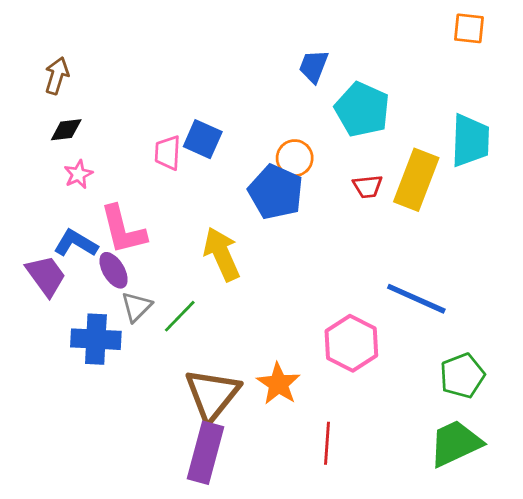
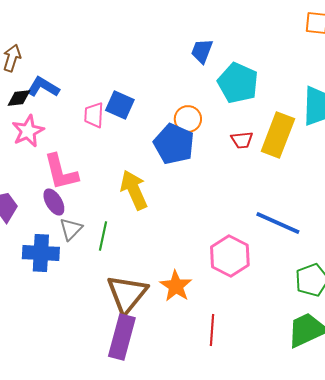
pink star: (78, 174) -> (28, 131), size x1.5
blue L-shape: (76, 243) -> (43, 87), moved
green line: (180, 316) -> (103, 236), turned -32

